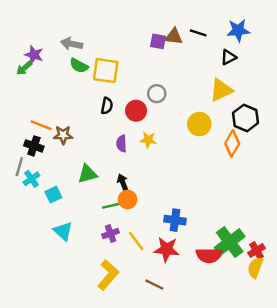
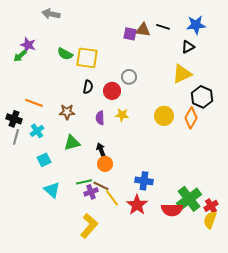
gray arrow: (72, 44) -> (51, 14), moved
yellow circle: (199, 124) -> (164, 116), moved
brown star: (63, 135) -> (67, 112), moved
black cross: (34, 146) -> (14, 119), moved
cyan cross: (31, 179) -> (37, 131), moved
green line: (112, 206) -> (84, 182), moved
red star: (166, 249) -> (137, 205), turned 30
brown line: (154, 285) -> (101, 186), moved

